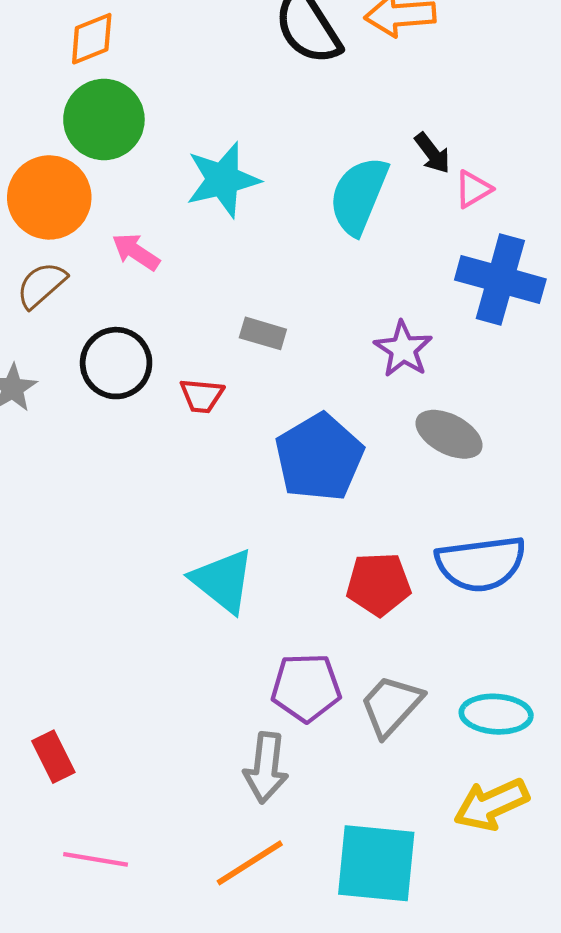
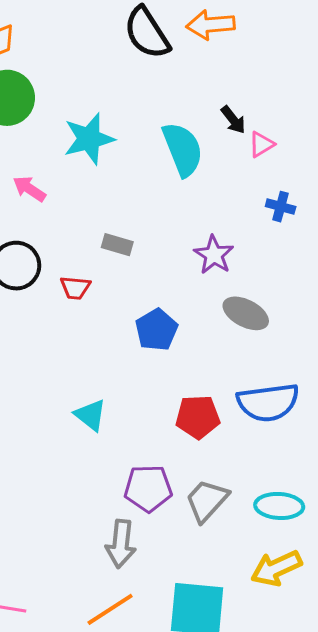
cyan semicircle: (359, 196) -> (183, 149), turned 136
blue cross: (500, 279) -> (281, 207), size x0.5
blue pentagon: (319, 457) -> (156, 330), size x0.7
cyan triangle: (223, 581) -> (91, 415), size x0.7

